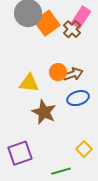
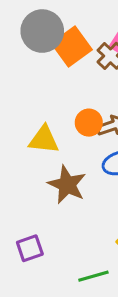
purple square: (20, 153) -> (30, 248), size x0.7

